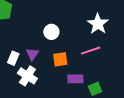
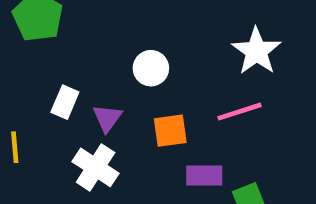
white rectangle: (13, 58) -> (65, 102), moved

